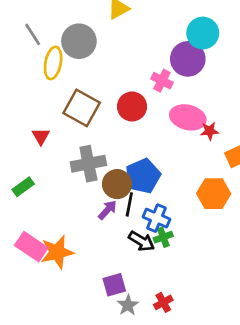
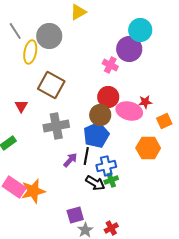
red circle: (132, 107) -> (108, 97), moved
pink ellipse: (188, 117) -> (129, 111), moved
brown circle: (117, 184) -> (100, 115), moved
blue cross: (156, 218) -> (106, 166), turned -36

